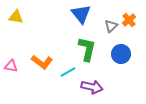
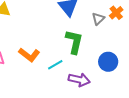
blue circle: (121, 54) -> (108, 62), moved

